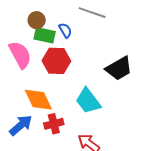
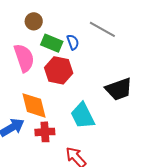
brown circle: (37, 20) -> (34, 21), moved

